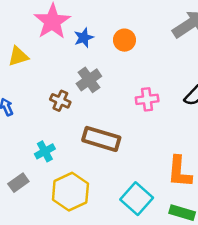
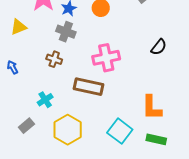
gray cross: (89, 80) -> (66, 32), moved, turned -30
pink cross: (147, 99) -> (106, 58), moved, size x1.5

